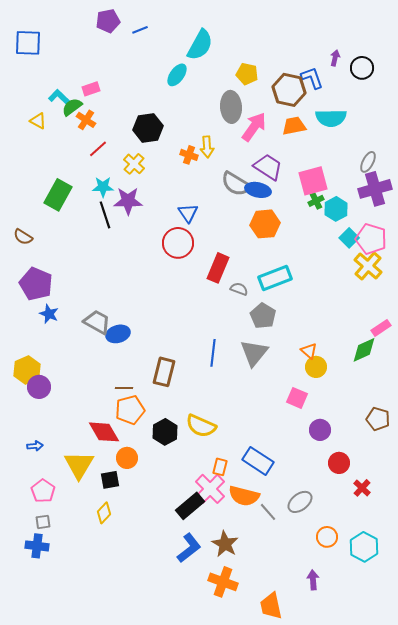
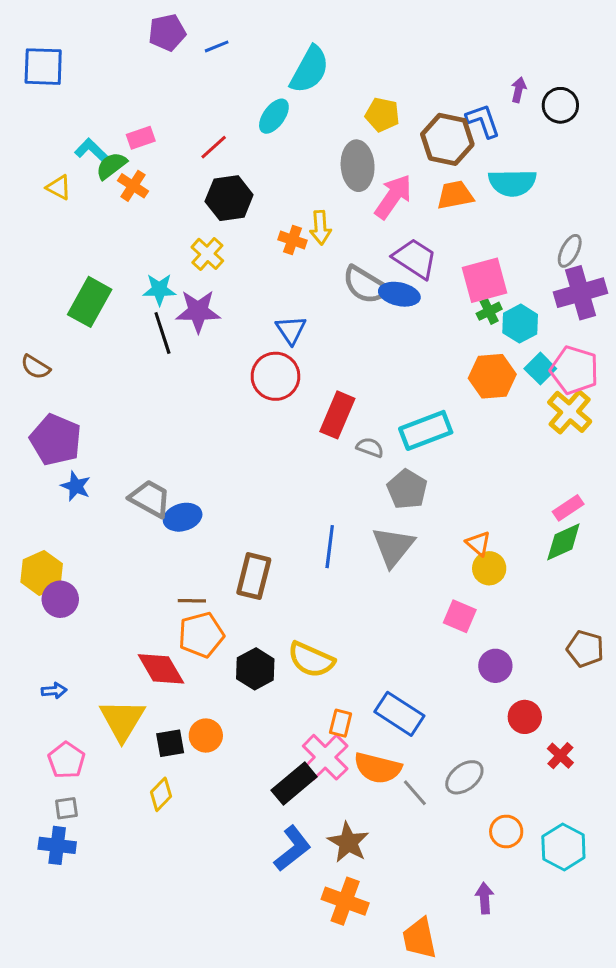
red line: (98, 149) -> (214, 147), moved
orange hexagon: (265, 224) -> (492, 376), moved
pink rectangle: (381, 328) -> (568, 508), moved
orange circle: (127, 458) -> (206, 735), moved

